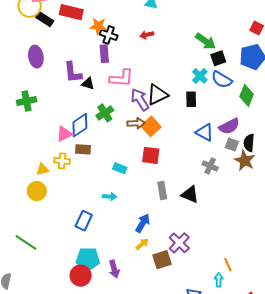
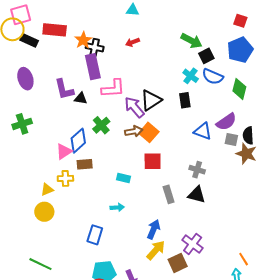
orange star: (98, 26) -> (83, 40), turned -30
purple rectangle: (104, 54) -> (93, 67), size x1.4
gray cross: (210, 166) -> (197, 170), moved
yellow arrow: (142, 244) -> (156, 250), size x1.5

